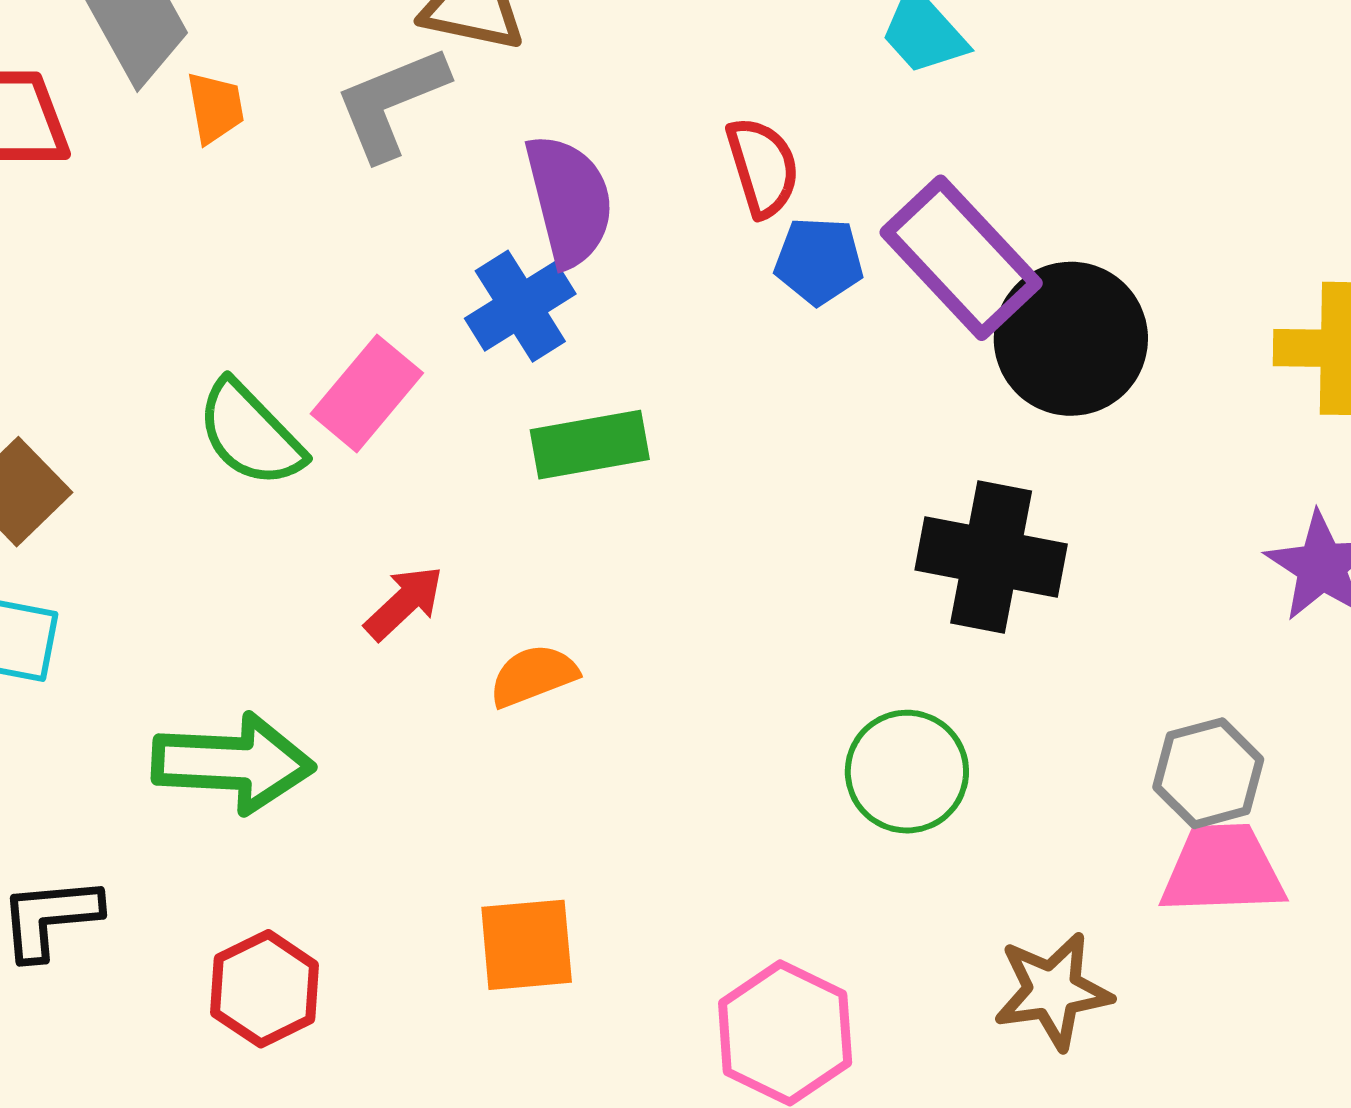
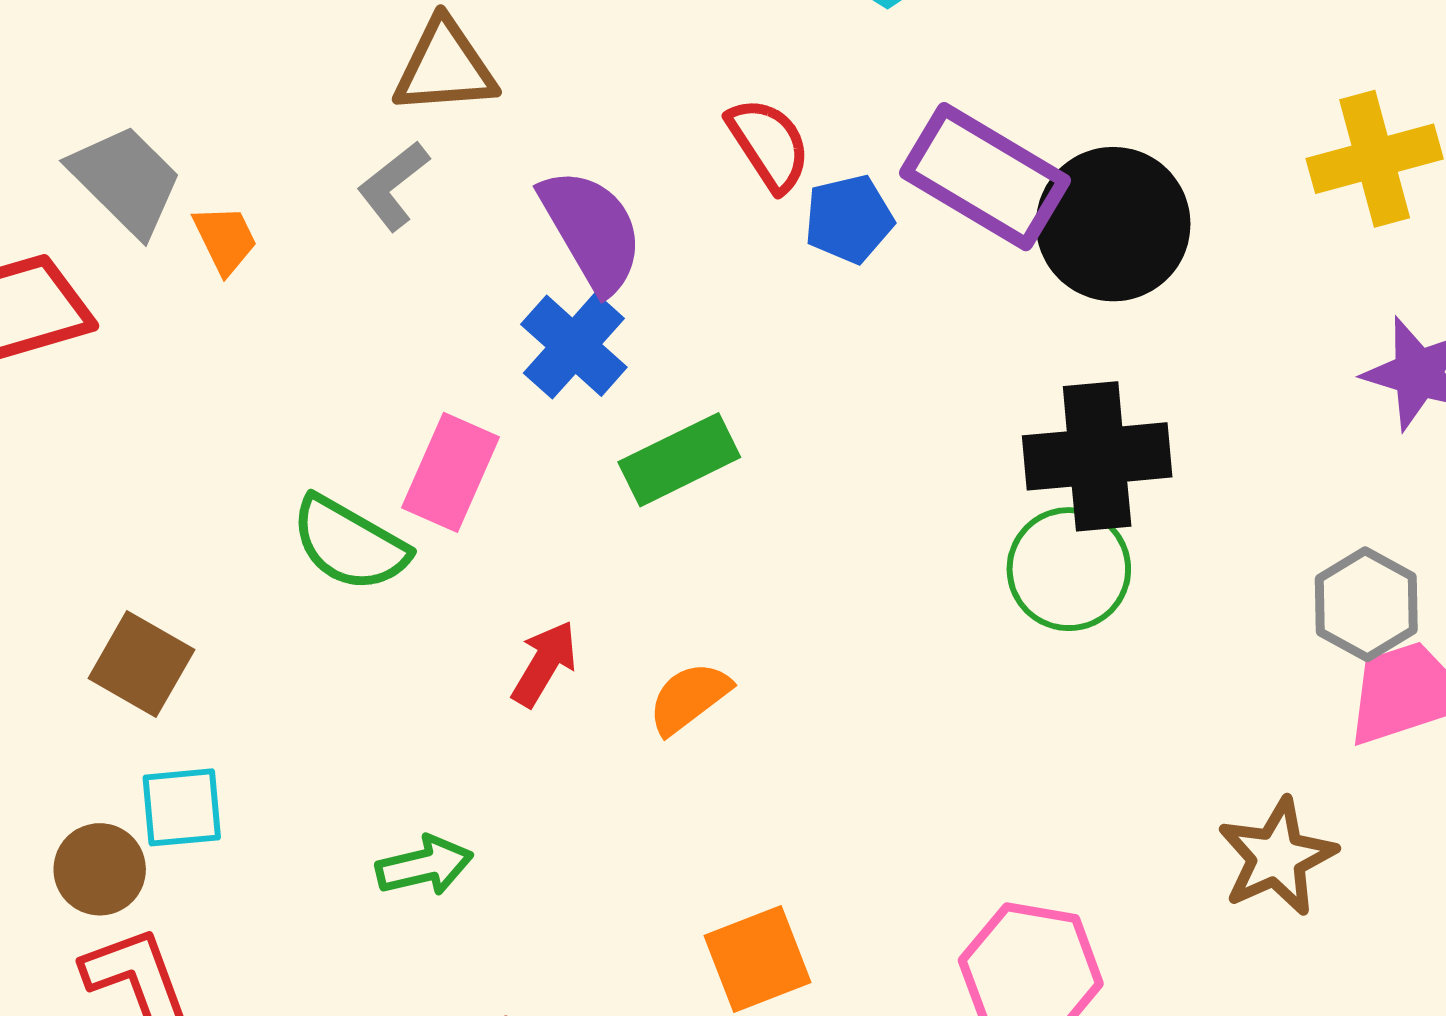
gray L-shape: (391, 103) -> (393, 186), size x0.7
green arrow: (233, 763) -> (424, 866), size x0.6
green circle: (907, 772) -> (1069, 569), moved

